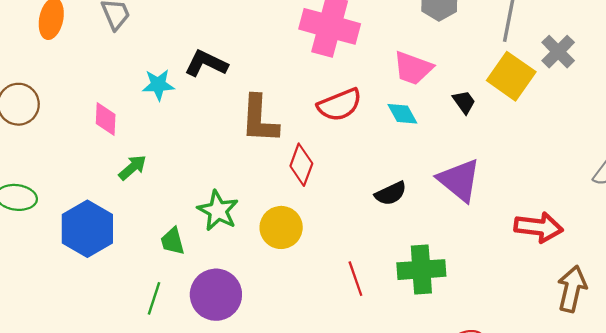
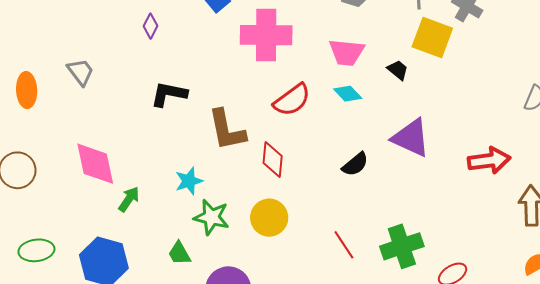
cyan star: (158, 85) -> (189, 181), moved
pink diamond: (106, 119) -> (95, 164), size x1.6
green cross: (421, 270) -> (402, 246), moved

